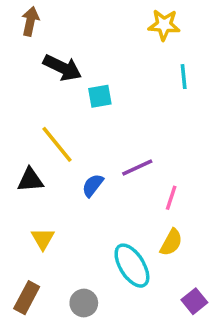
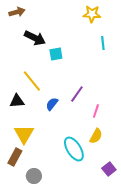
brown arrow: (30, 21) -> (17, 12), turned 63
purple line: (137, 168) -> (77, 94), turned -30
yellow triangle: (43, 239) -> (24, 134), size x1.5
brown rectangle: (27, 298) -> (15, 157), moved
gray circle: (84, 303) -> (34, 176), moved

